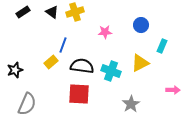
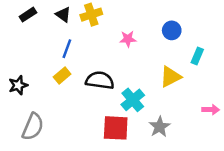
blue line: (63, 45) -> (67, 49), moved
cyan cross: (111, 71) -> (133, 100), moved, turned 30
red square: (79, 94) -> (116, 128), moved

